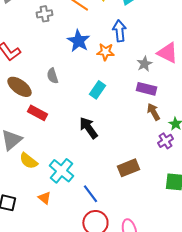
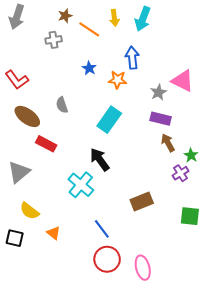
blue star: (78, 41) -> (89, 68), size x0.6
cyan rectangle: (97, 90) -> (109, 120), size x1.4
yellow semicircle: (28, 161) -> (29, 211), moved
cyan cross: (61, 171) -> (81, 185), moved

